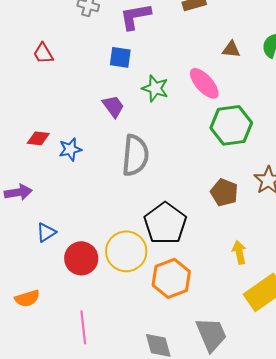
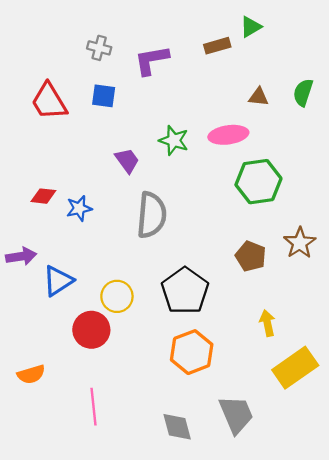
red trapezoid: (43, 53) -> (49, 101), size x1.6
blue square: (120, 57) -> (104, 96), moved
pink ellipse: (204, 83) -> (228, 135), turned -56
blue triangle: (46, 232) -> (58, 281), moved, size x1.4
yellow circle: (126, 251) -> (117, 296), moved, size x0.7

